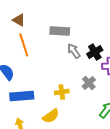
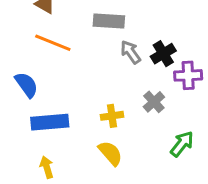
orange line: (24, 45) -> (53, 43), turned -50
yellow semicircle: (51, 116) -> (110, 153), moved, turned -96

